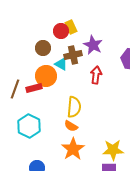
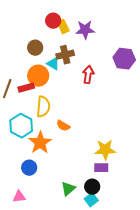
red circle: (61, 31) -> (53, 21), moved
purple star: (93, 45) -> (85, 30), moved, turned -30
yellow semicircle: (74, 107) -> (43, 107), moved
orange star: (73, 149) -> (40, 143), moved

